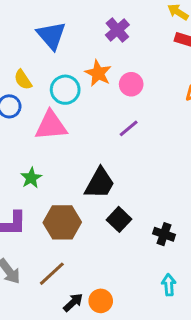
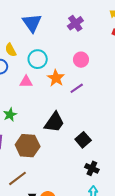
orange star: (98, 73) -> (56, 78), moved
pink triangle: (51, 126) -> (26, 82), size x0.6
black square: (119, 219) -> (83, 140), moved
black cross: (164, 234) -> (92, 168), moved

